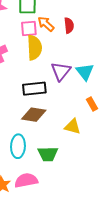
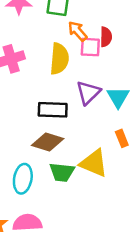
pink square: (29, 28) -> (90, 47), moved
yellow triangle: (72, 127) -> (94, 163), size x1.4
green trapezoid: (48, 154) -> (62, 172), moved

